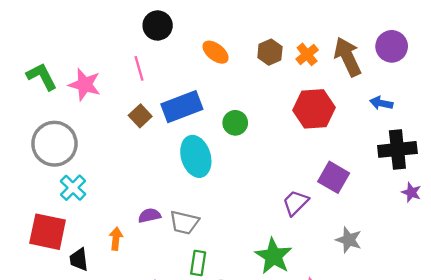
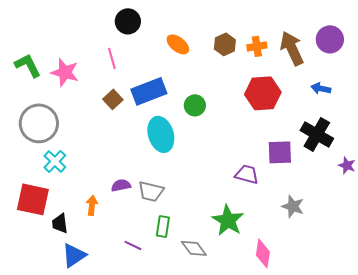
orange cross: (307, 54) -> (257, 46), turned 30
black cross: (397, 149) -> (317, 134), moved, turned 36
purple square: (334, 177) -> (280, 152), turned -32
purple trapezoid: (295, 203) -> (247, 174), turned 60

